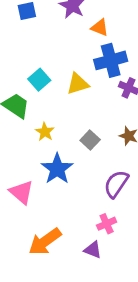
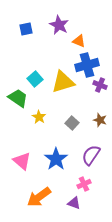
yellow triangle: (78, 84) -> (63, 82), size x1.4
blue star: (57, 169) -> (56, 159), moved

